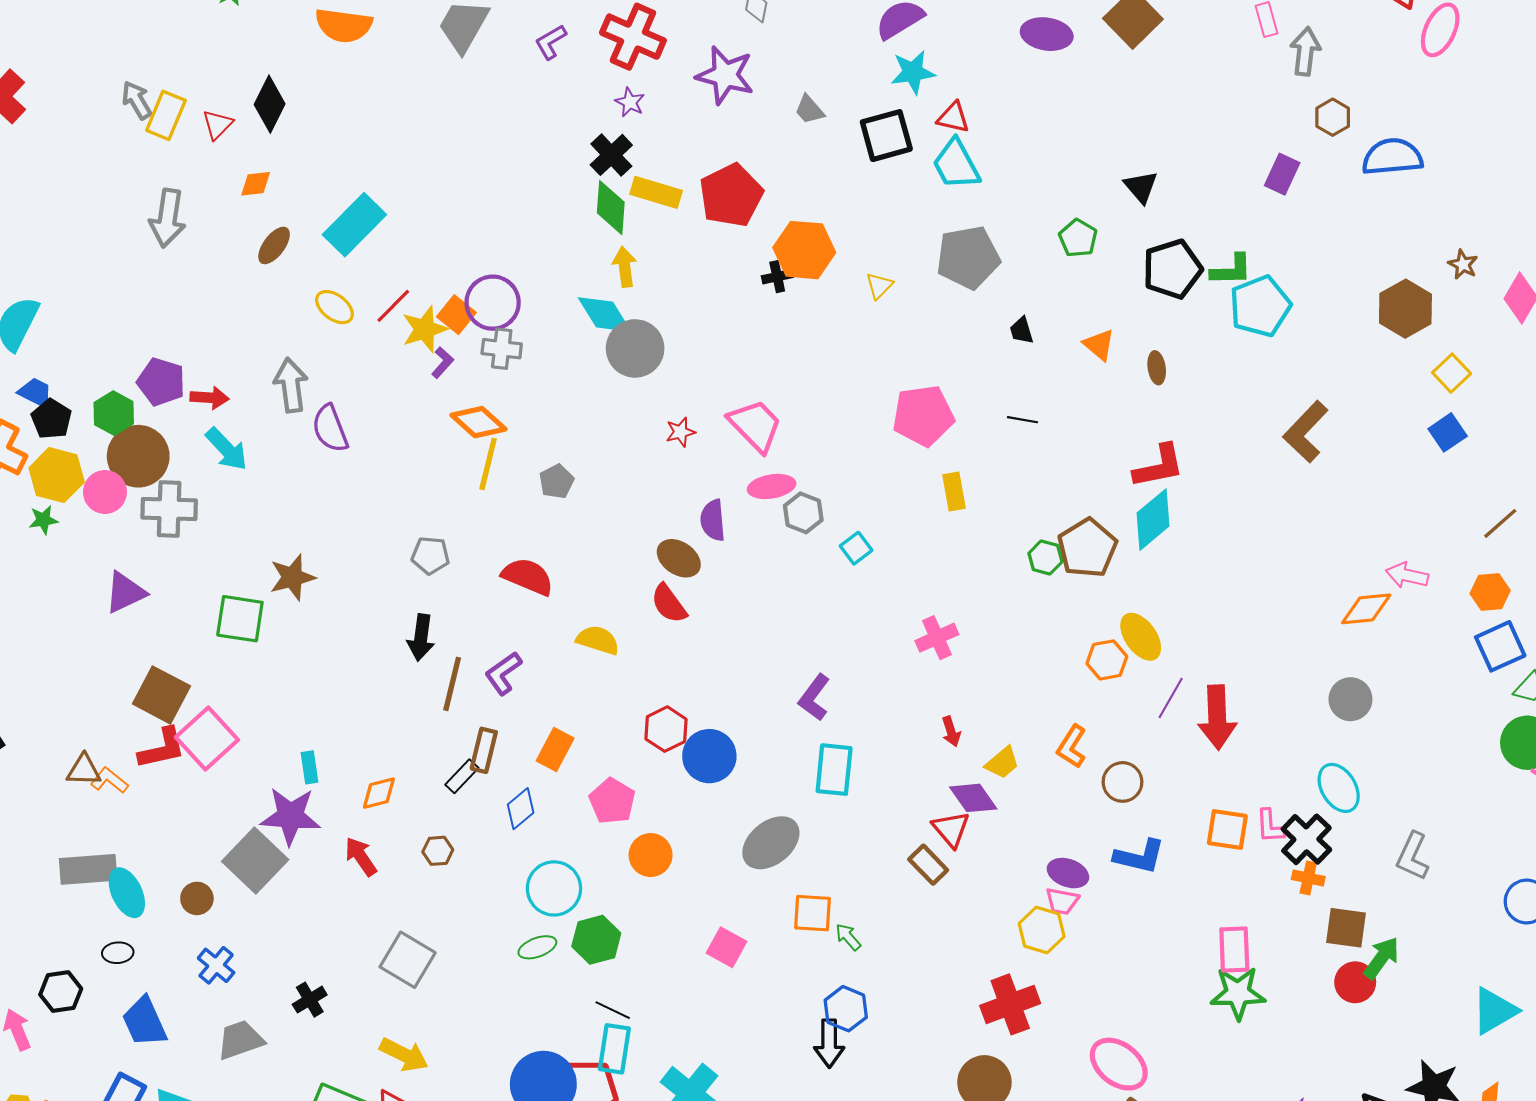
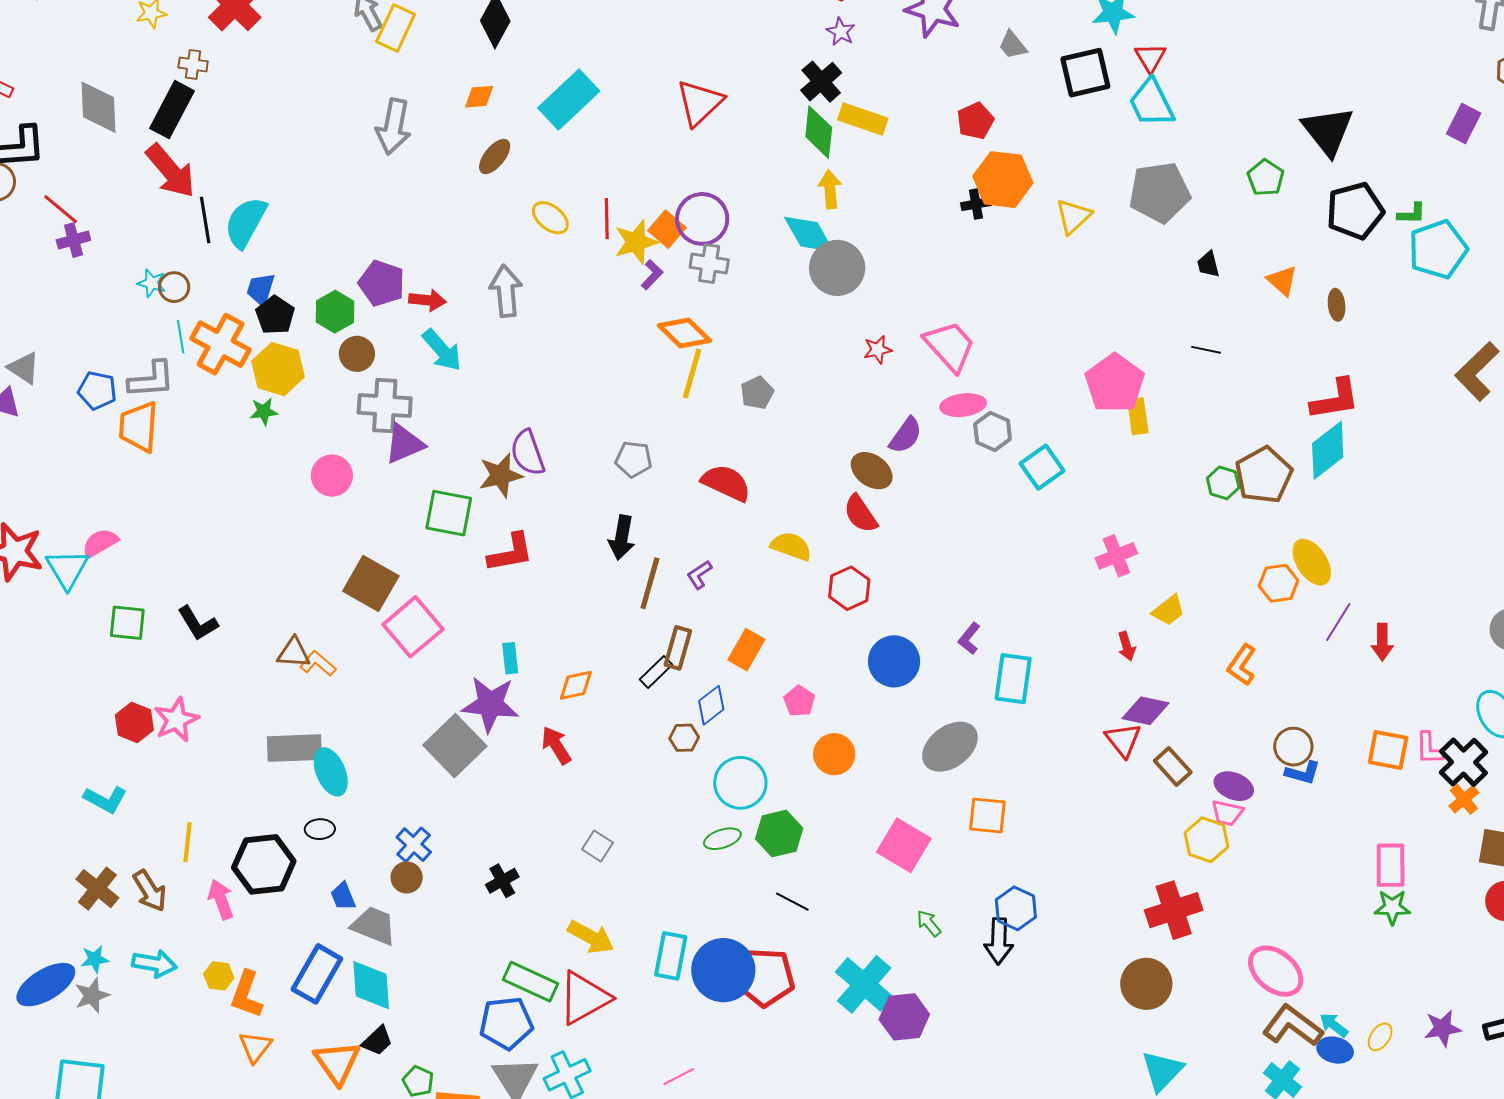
red triangle: (953, 117) -> (1150, 58), turned 44
red triangle: (218, 124) -> (700, 103), moved, size x1.6
black triangle: (1141, 187) -> (1328, 131), size x1.6
red pentagon: (731, 195) -> (975, 121), moved, size x0.6
cyan rectangle: (354, 225) -> (569, 100), moved
green L-shape: (1231, 270) -> (1412, 214), size x0.7
yellow triangle: (879, 286) -> (1073, 216), size x1.4
red line: (393, 306) -> (607, 219), turned -48
blue trapezoid: (35, 393) -> (261, 289), turned -102
pink pentagon: (923, 416) -> (1115, 383), moved, turned -30
purple semicircle: (330, 428) -> (528, 453), moved
brown circle: (138, 456) -> (357, 354), size x0.6
pink circle: (105, 492) -> (332, 476), moved
purple semicircle: (713, 520) -> (906, 435), turned -141
cyan square: (856, 548) -> (1042, 467), size x1.4
purple triangle: (125, 592) -> (404, 444), moved
purple L-shape: (503, 673) -> (699, 575), size x0.7
purple L-shape: (814, 697) -> (969, 638), moved, size x0.7
red arrow: (1217, 717) -> (1382, 642), size x0.6
red hexagon: (666, 729) -> (849, 588), moved
red L-shape: (162, 748) -> (511, 553), moved
yellow trapezoid: (1002, 763) -> (1169, 610), moved
brown circle: (1123, 782) -> (1293, 747), moved
purple diamond: (973, 798) -> (1146, 711), turned -45
pink pentagon: (612, 801) -> (799, 701), size x0.7
brown hexagon: (438, 851) -> (684, 738), moved
blue L-shape: (1139, 857) -> (1303, 773), size x0.7
brown rectangle: (928, 865) -> (1173, 767), moved
orange cross: (1308, 878) -> (1464, 799), turned 36
brown circle: (197, 898) -> (407, 877), moved
green arrow: (848, 937) -> (929, 923), moved
pink square: (726, 947) -> (904, 845), size x1.4
gray square: (408, 960) -> (598, 846), size x0.6
black hexagon: (61, 992) -> (264, 864), size x1.5
green star: (1238, 993) -> (1392, 907), size x0.7
blue trapezoid: (144, 1022) -> (343, 896), size x0.6
gray trapezoid: (240, 1040) -> (374, 926), moved, turned 39
cyan rectangle: (614, 1049) -> (671, 956), moved

